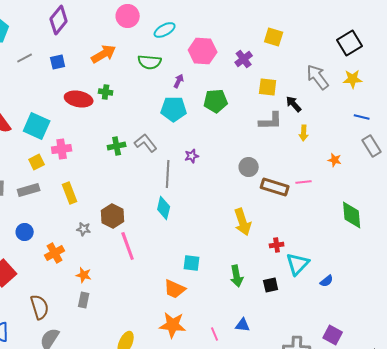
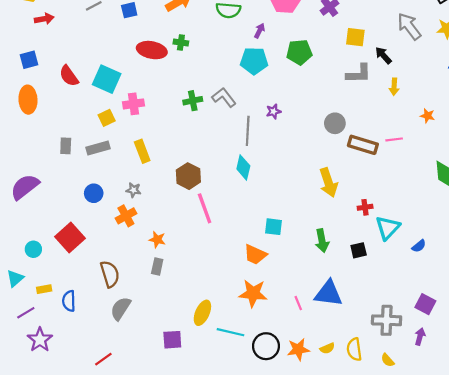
gray star: (84, 229) -> (134, 190), moved
blue triangle: (243, 325) -> (328, 293), size x1.8

